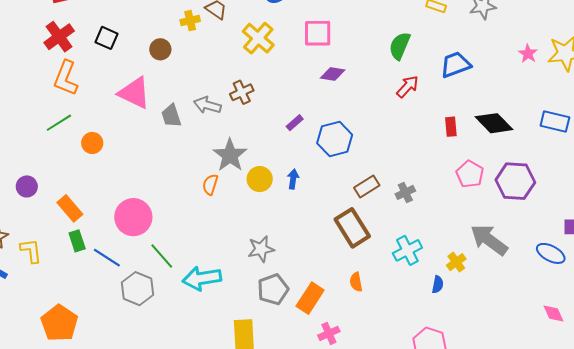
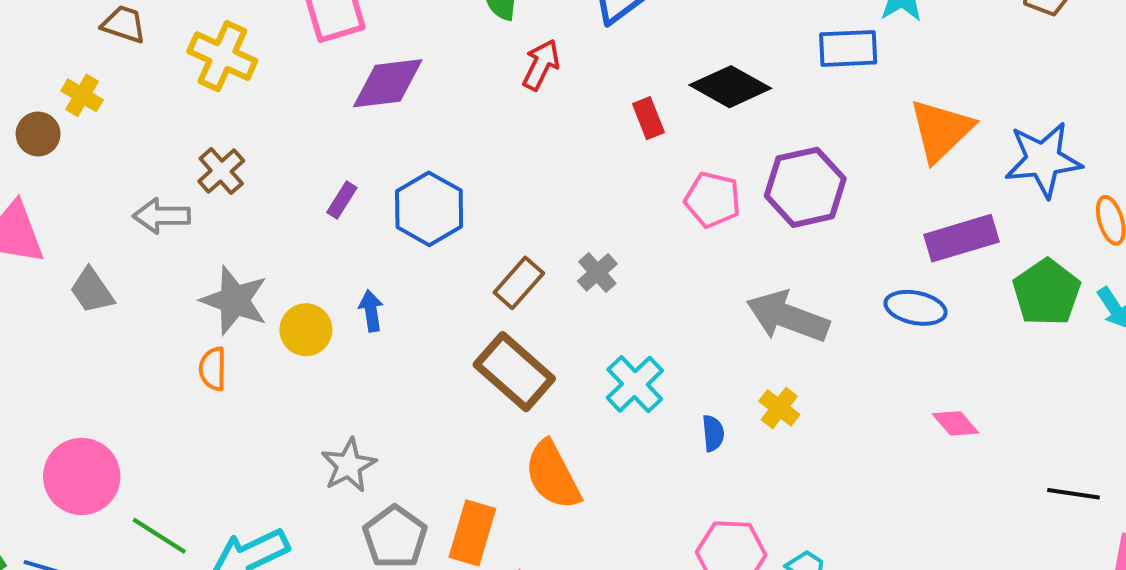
yellow cross: (190, 21) -> (82, 95), moved, turned -30
purple diamond: (333, 74) -> (388, 83), size x1.5
gray trapezoid: (171, 116) -> (92, 291), moved
yellow cross: (456, 262) -> (779, 408), moved
orange semicircle: (356, 282) -> (553, 475), size x1.8

